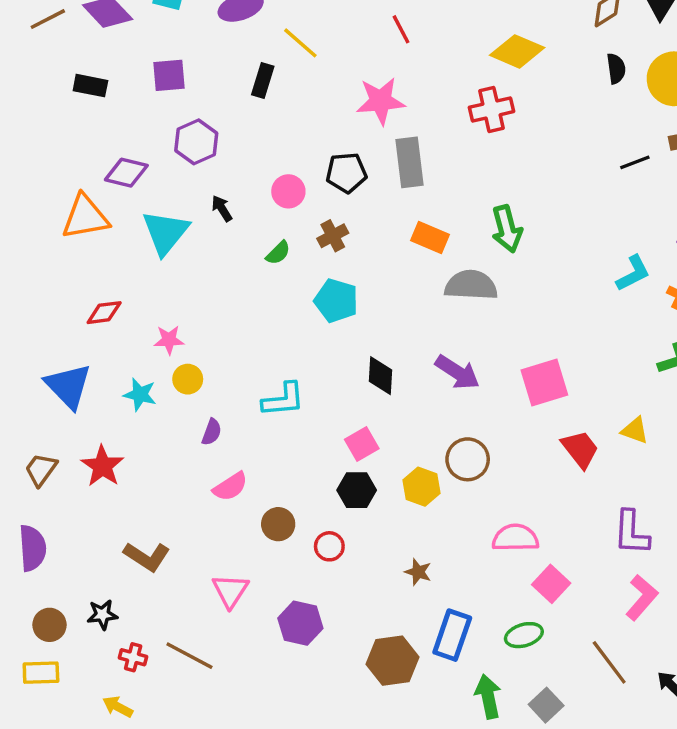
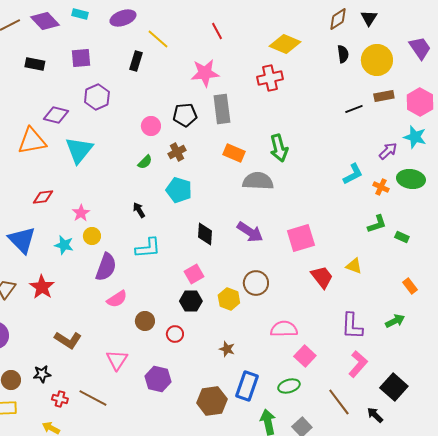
black arrow: (222, 208) -> (139, 210), moved
pink star: (169, 340) -> (81, 213), turned -30
purple semicircle: (212, 432) -> (106, 267), size x1.8

